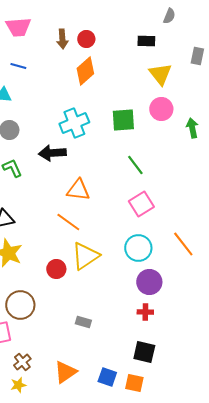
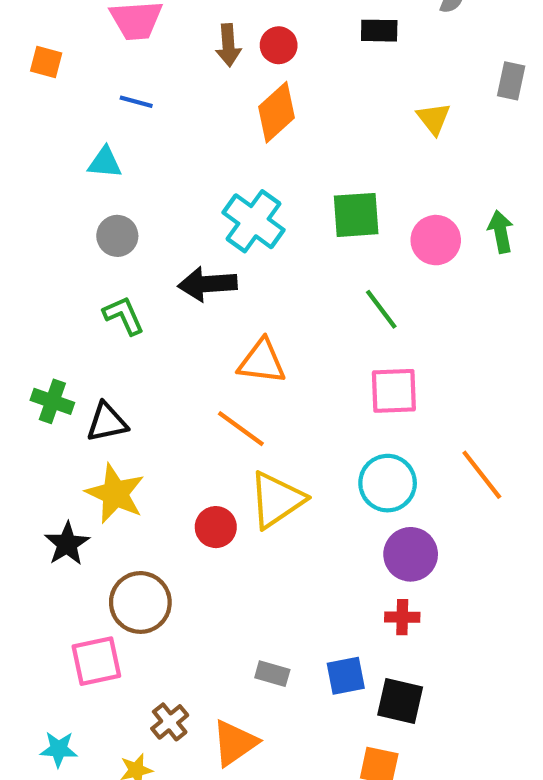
black rectangle: (146, 41) -> (379, 31), moved
yellow triangle: (160, 74) -> (434, 119), size x0.7
pink circle: (161, 109) -> (436, 240), moved
cyan cross: (74, 123) -> (253, 221), turned -32
pink square: (141, 204) -> (394, 391), turned 30
gray rectangle: (83, 322) -> (272, 674), moved
brown cross: (22, 362) -> (170, 722), moved
blue square: (107, 377) -> (346, 676), moved, turned -30

